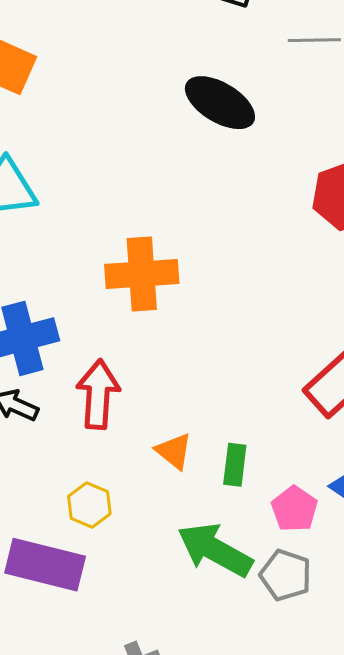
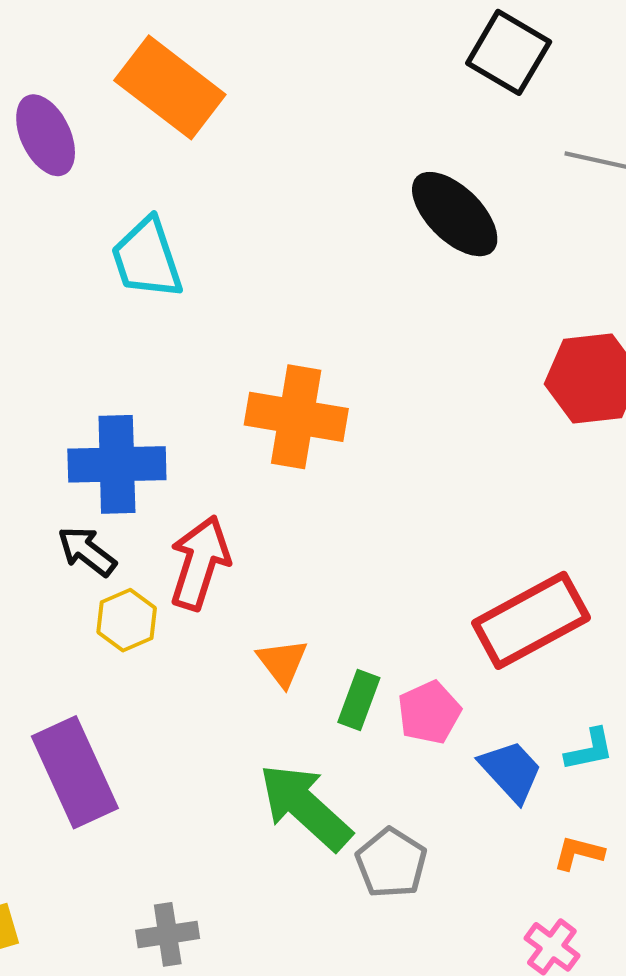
yellow hexagon: (89, 505) -> (127, 620), moved
pink pentagon: (294, 509) -> (429, 712), moved
purple rectangle: (45, 565) -> (75, 772), turned 38

